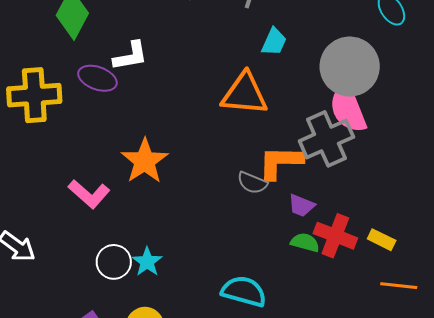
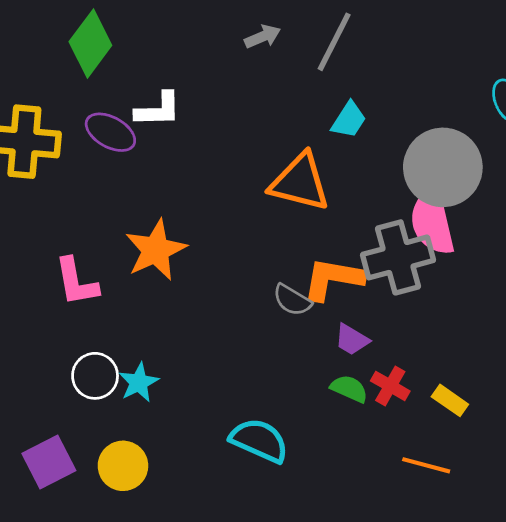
pink L-shape: (89, 194) -> (76, 282), turned 30
red cross: (335, 236) -> (390, 386), size x0.7
orange line: (399, 286) -> (426, 465), moved

